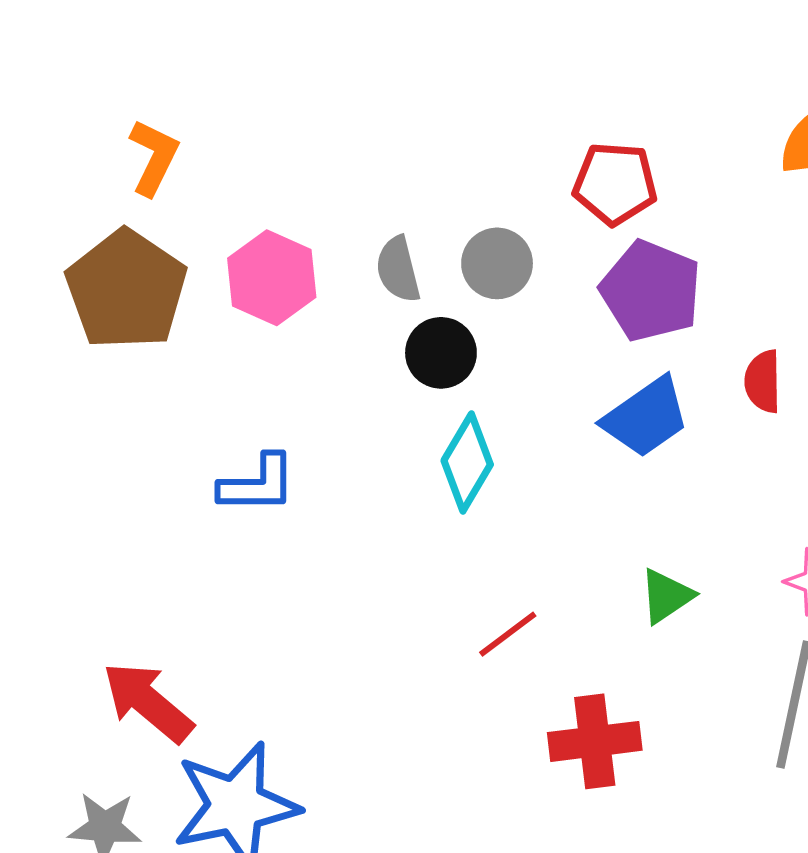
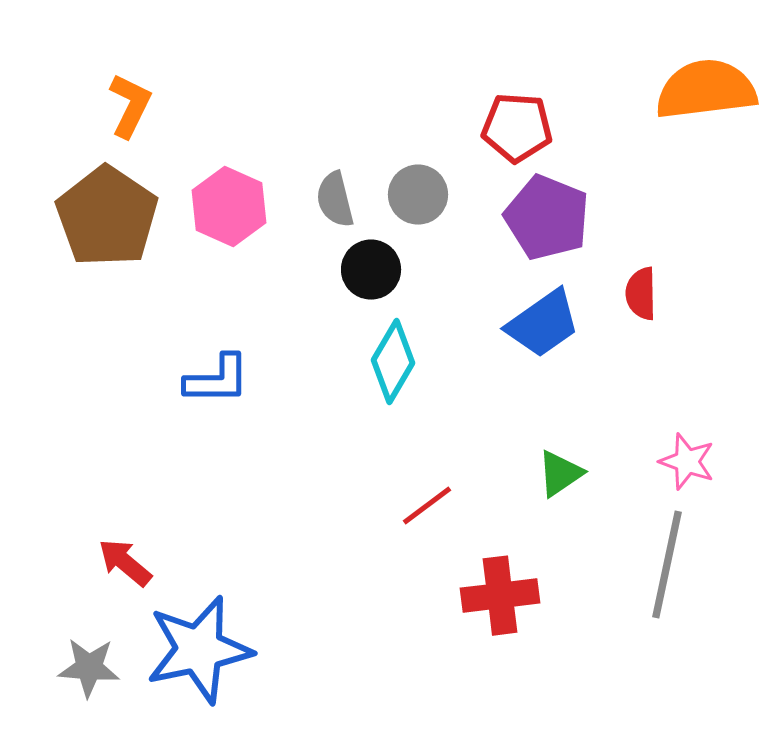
red arrow: (148, 702) -> (125, 563), size x0.7

